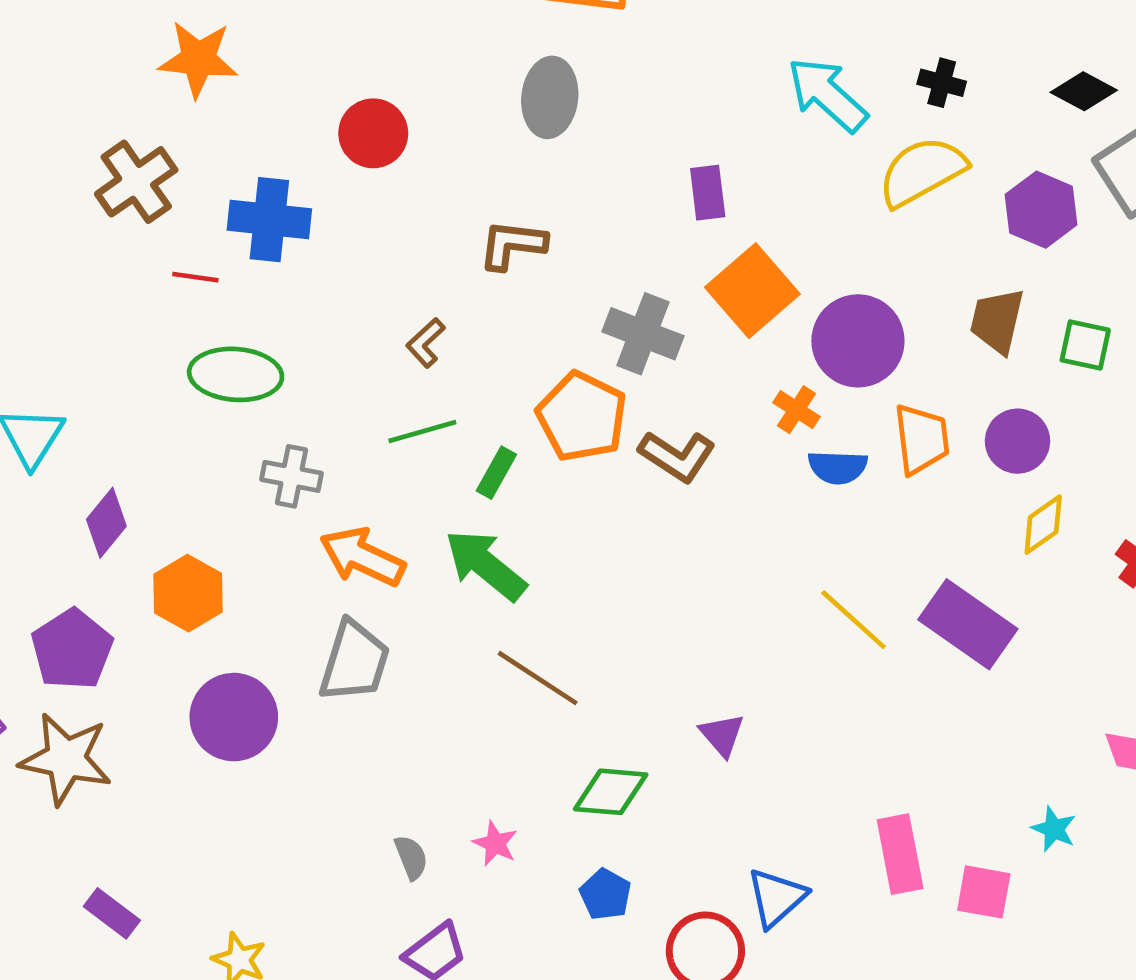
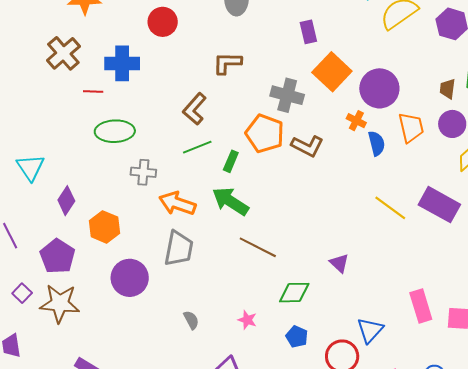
brown trapezoid: (997, 321) -> (447, 89), moved, size x0.7
brown L-shape: (426, 343) -> (195, 109), size x1.5
blue semicircle: (838, 467) -> (377, 143), turned -100
gray semicircle: (411, 857) -> (191, 320), moved

